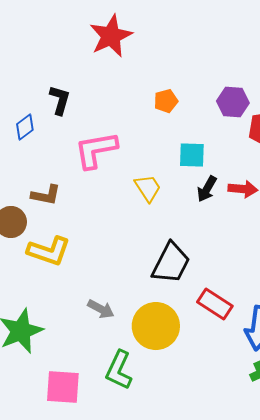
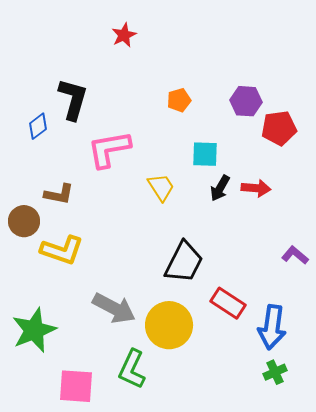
red star: (111, 36) -> (124, 35), size x0.6
black L-shape: (60, 100) -> (73, 99), size x1.4
gray arrow: (101, 309) -> (114, 308), size x1.6

